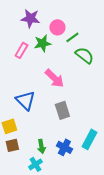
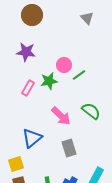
purple star: (30, 18) -> (26, 52), moved
green semicircle: (84, 55) -> (91, 111), moved
blue triangle: (25, 100) -> (32, 138), turned 35

